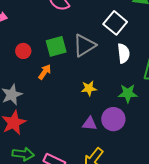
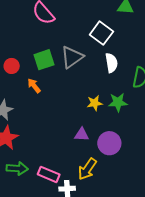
orange arrow: (45, 72) -> (34, 86), turned -70
yellow star: (89, 88) -> (95, 103), moved
purple circle: (113, 119) -> (109, 143), moved

